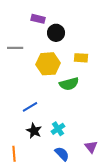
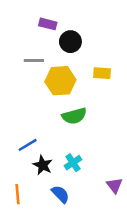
gray line: (15, 48) -> (34, 61), moved
green semicircle: (69, 84) -> (74, 116), moved
blue line: (30, 107) -> (28, 145), moved
blue semicircle: (62, 154) -> (60, 194), moved

